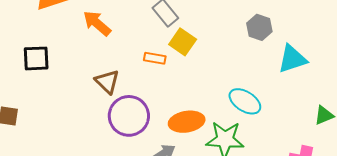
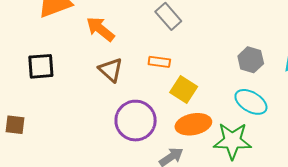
gray hexagon: (259, 27) -> (251, 60), moved
yellow square: (183, 42) -> (184, 90), moved
brown triangle: (107, 82) -> (111, 70), moved

